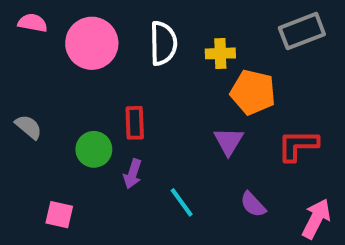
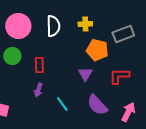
gray rectangle: (302, 31) -> (123, 34), moved
yellow cross: (220, 53) -> (85, 24), moved
green circle: (94, 149) -> (12, 56), moved
purple semicircle: (253, 204) -> (97, 105), size x1.6

